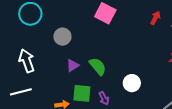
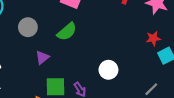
green semicircle: (98, 66) -> (67, 32), moved, turned 96

